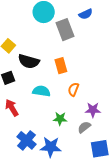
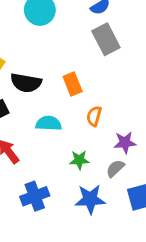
gray rectangle: (65, 30) -> (106, 39), moved
blue cross: (27, 140) -> (35, 196), turned 36
blue star: (51, 147) -> (90, 199), moved

